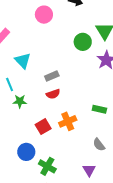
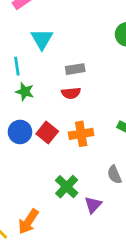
red square: (43, 127) -> (47, 132), turned -35
blue circle: (26, 152) -> (20, 132), moved
green cross: (47, 166) -> (67, 187), moved

